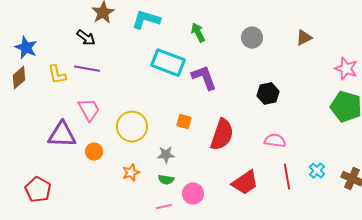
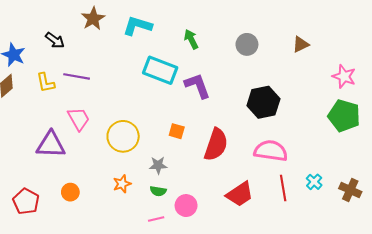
black arrow: (86, 38) -> (55, 40), moved
black hexagon: (268, 94) -> (263, 102), size x1.4
pink semicircle: (275, 141) -> (271, 151), size x1.5
orange circle: (94, 152) -> (70, 192), moved

